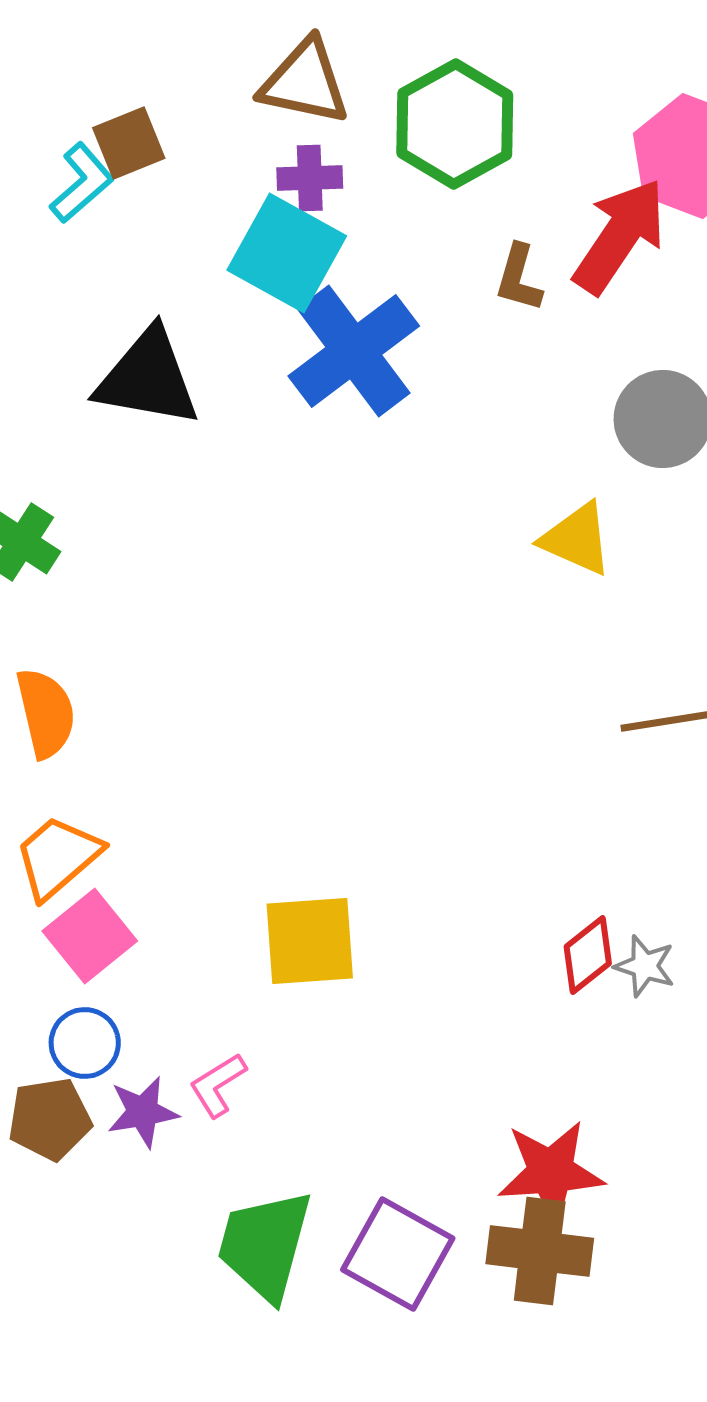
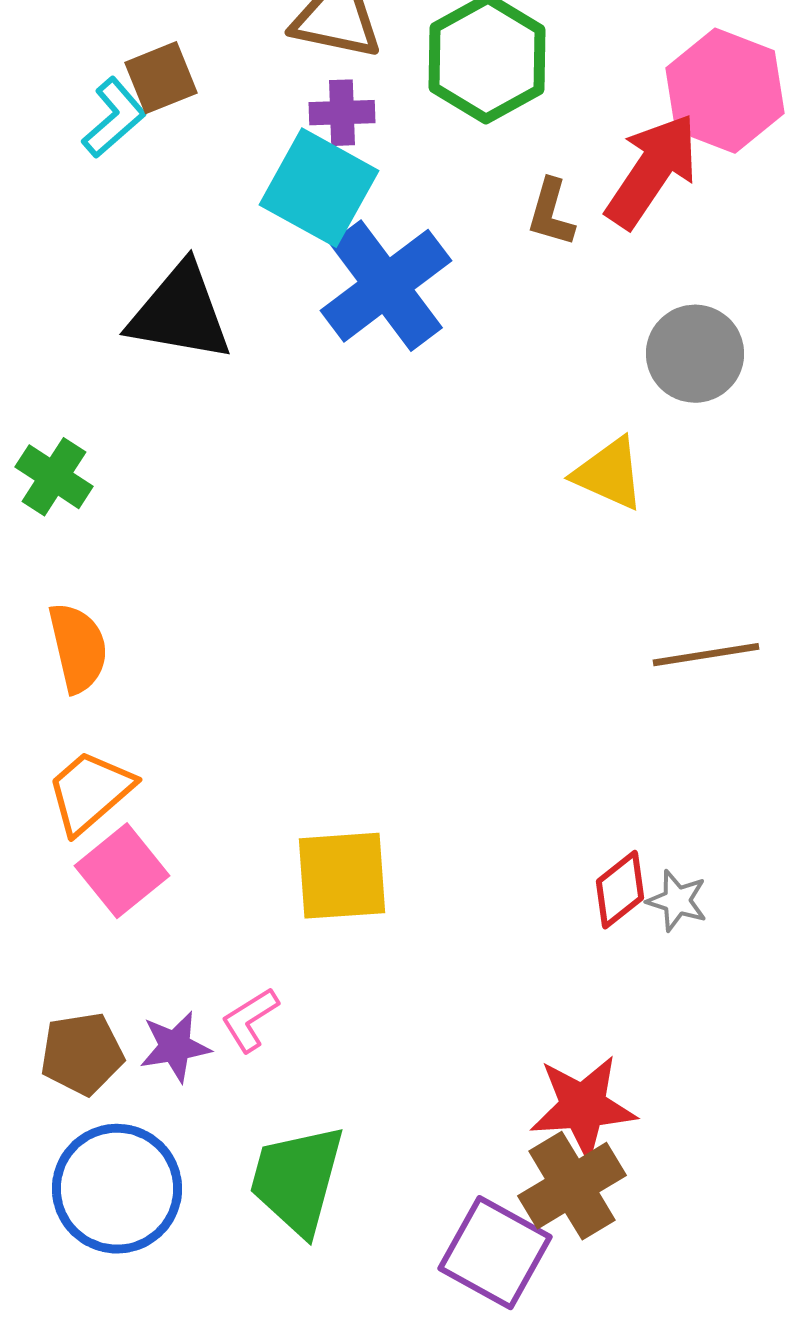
blue circle: (85, 1043) -> (117, 1189), moved, size x1.8
brown cross: (540, 1251) -> (572, 1186), turned -38
purple square: (398, 1254) -> (495, 1253), moved

